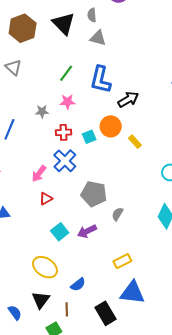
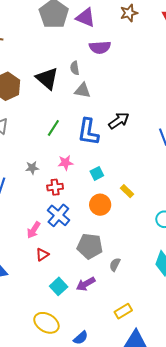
black arrow: (128, 99) -> (119, 121), moved
pink star: (67, 102) -> (65, 163), moved
orange circle: (111, 126) -> (100, 205), moved
cyan square: (89, 137) -> (97, 173), moved

